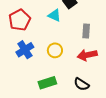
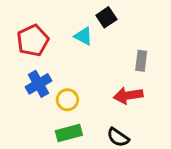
gray rectangle: (86, 31) -> (141, 61), moved
yellow circle: (55, 50) -> (67, 100), moved

